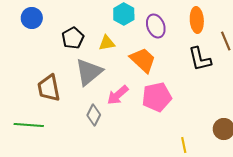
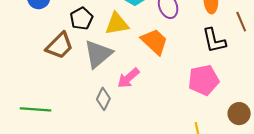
yellow triangle: (107, 43) -> (117, 24), size x1.4
brown trapezoid: (49, 88) -> (60, 46), moved, turned -124
pink pentagon: (157, 97) -> (204, 80), moved

